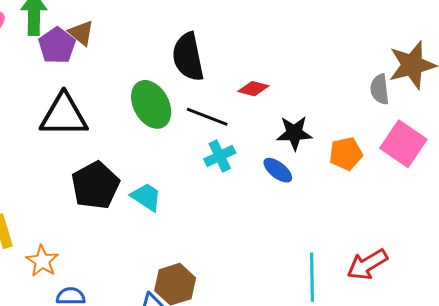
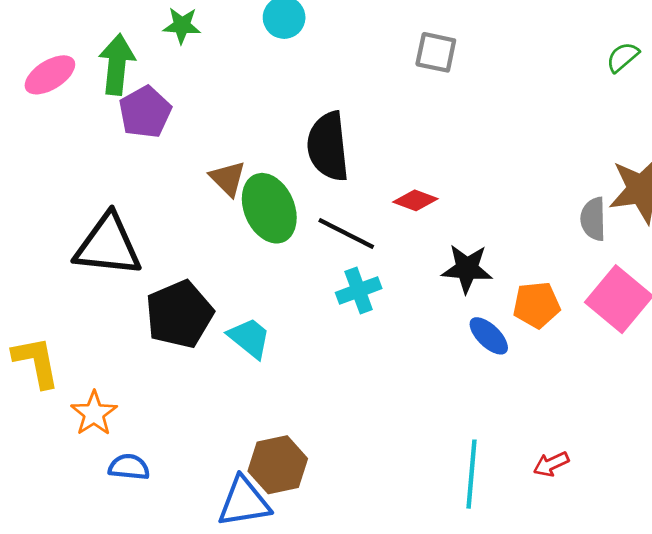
brown triangle: (81, 33) -> (228, 179), moved
black triangle: (64, 115) -> (108, 245), moved
blue ellipse: (278, 170) -> (489, 336), moved
red arrow: (367, 264) -> (551, 464), size x0.6

